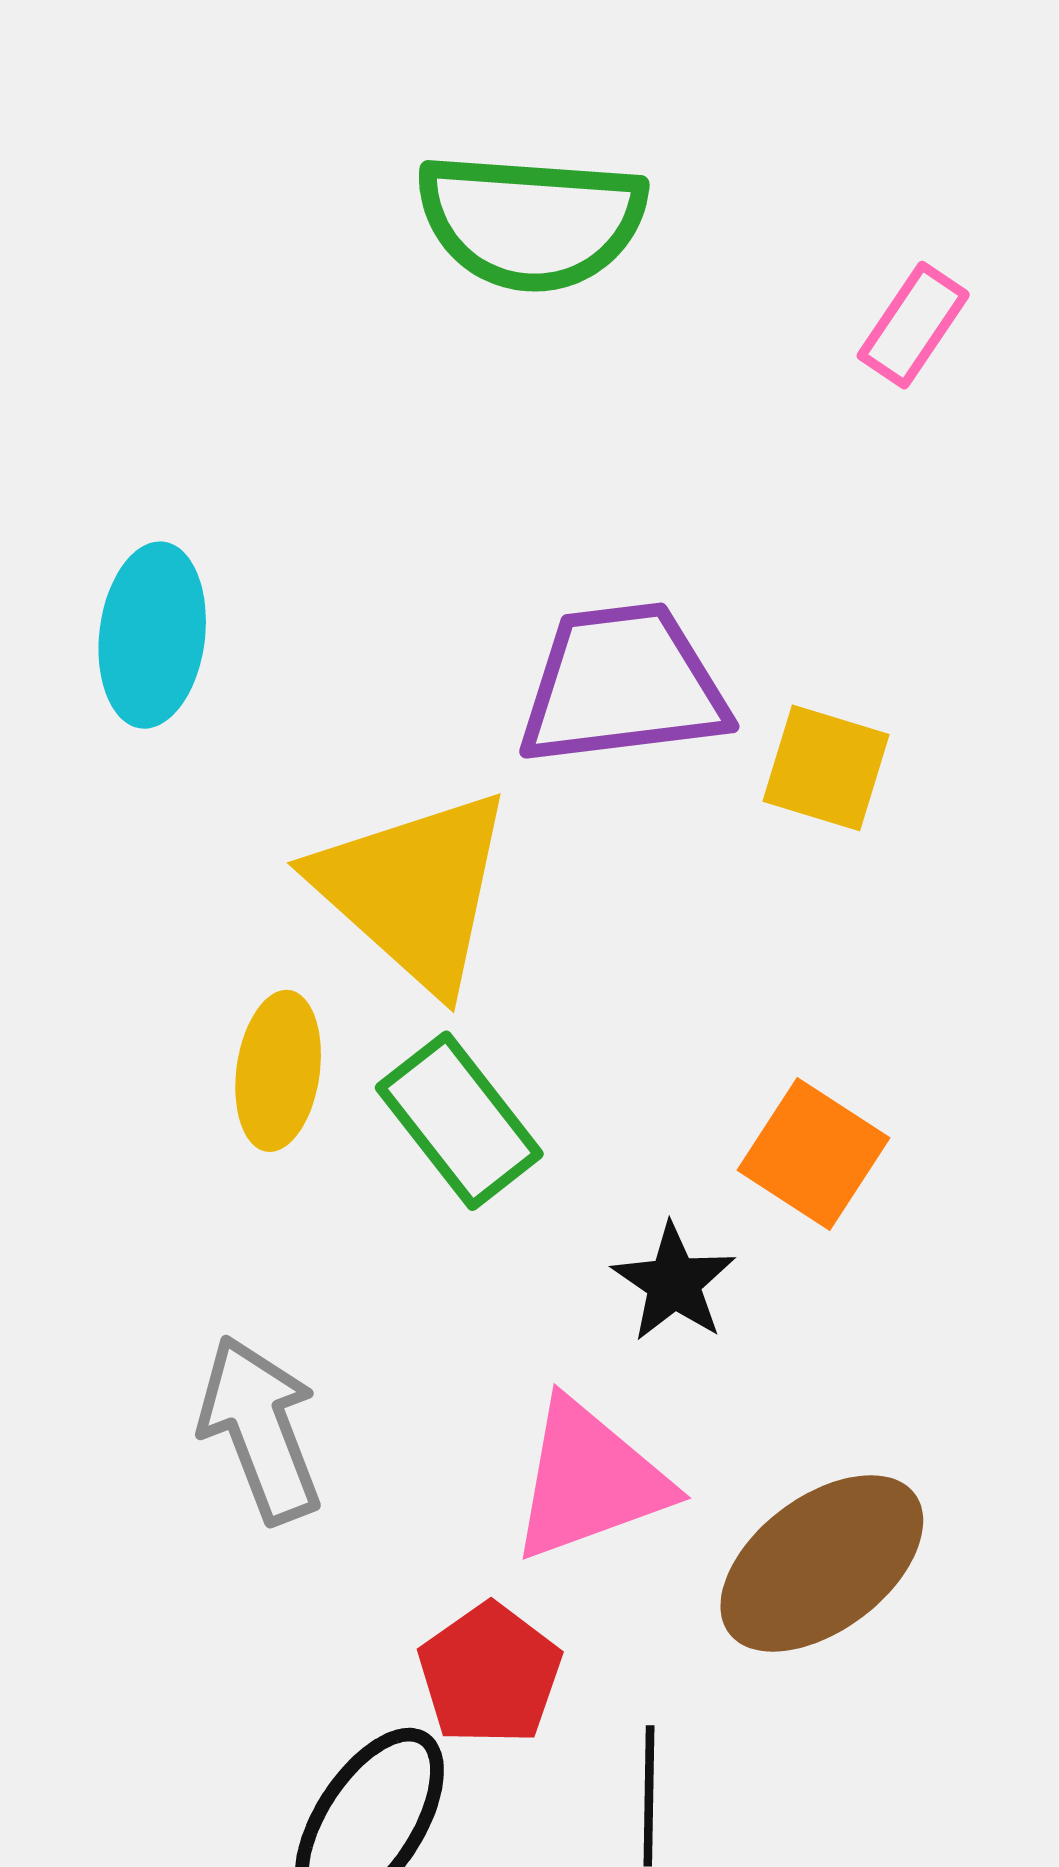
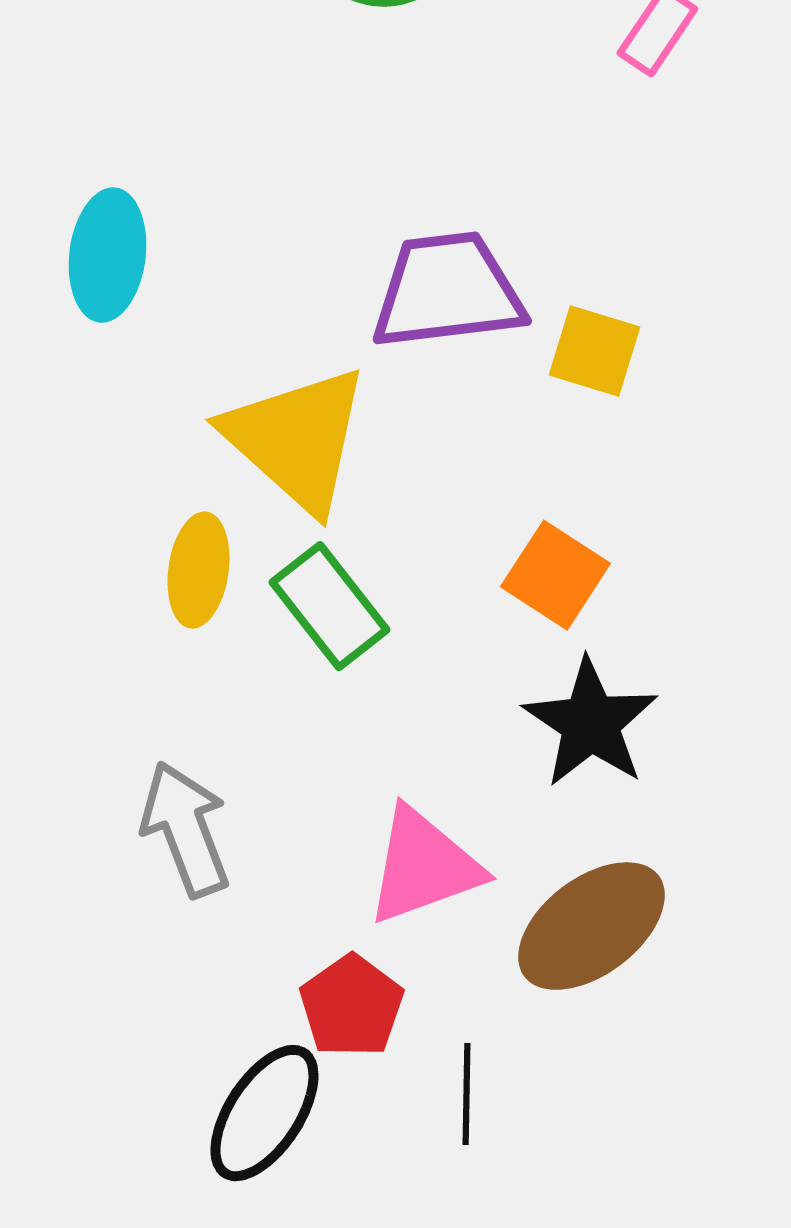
orange square: (814, 1154) -> (555, 575), moved
black star: (674, 1283) -> (590, 723), moved, size x1.5

